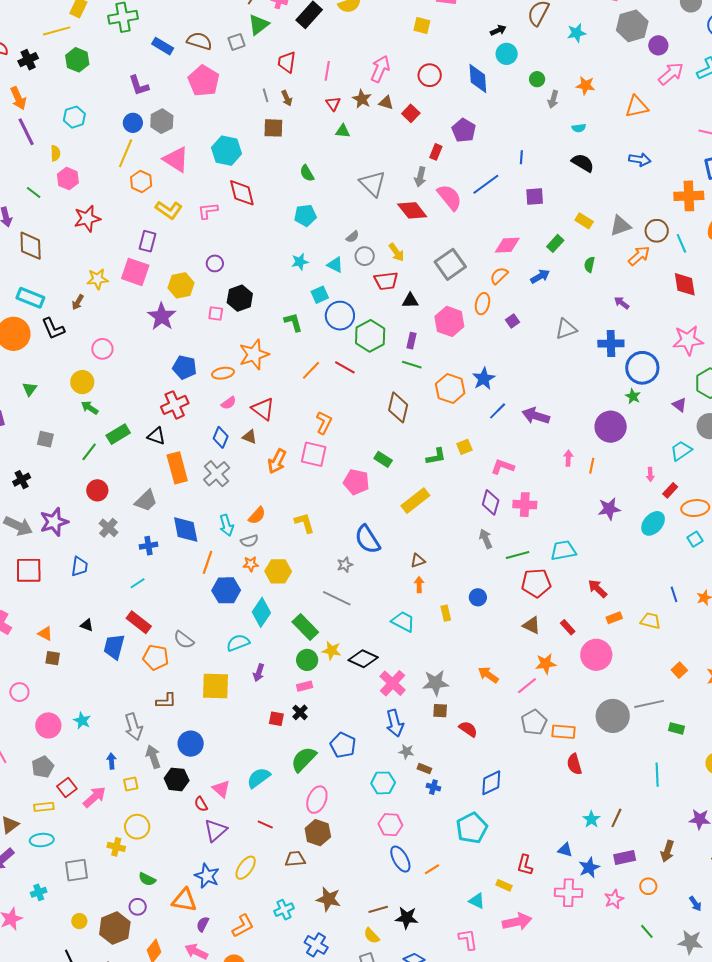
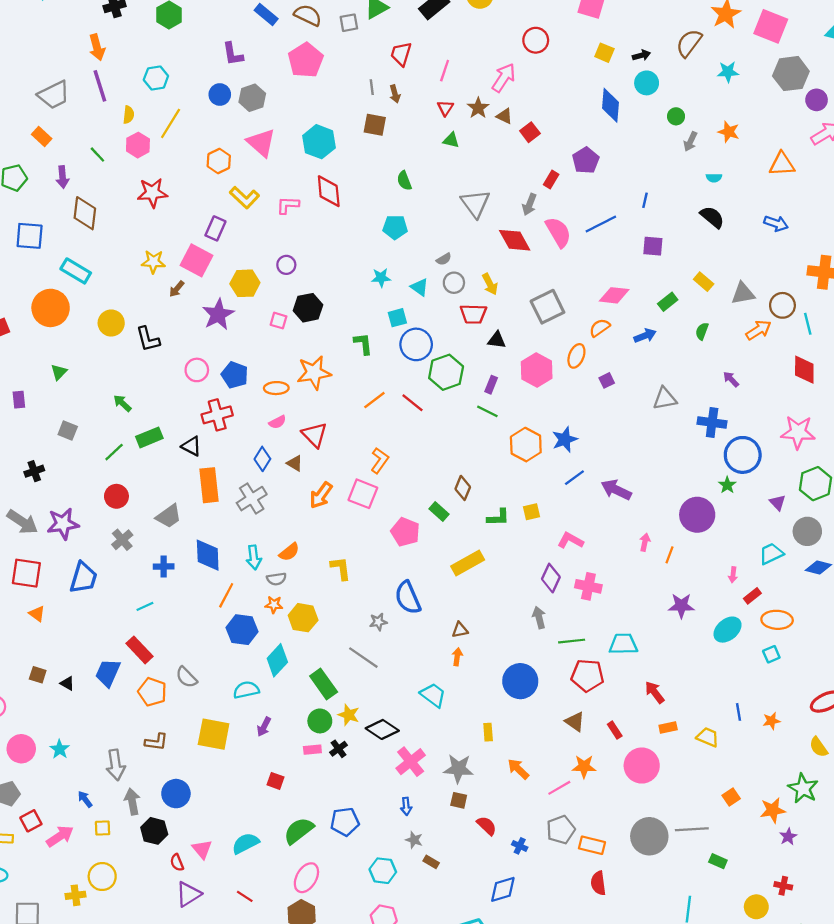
yellow square: (422, 26) -> (604, 53), moved
red circle: (430, 75) -> (536, 40), moved
yellow line: (126, 153) -> (171, 123), moved
brown arrow: (78, 302) -> (177, 289), moved
black L-shape: (53, 329) -> (148, 339), moved
pink circle: (102, 349) -> (197, 370), moved
yellow circle: (82, 382) -> (111, 323), moved
brown diamond: (398, 407) -> (463, 488), moved, size x0.7
blue trapezoid: (80, 566) -> (83, 578), size x1.4
blue circle: (478, 597) -> (520, 681), size x1.8
yellow rectangle: (446, 613) -> (488, 732), moved
black triangle: (87, 625) -> (67, 683), moved
orange triangle: (45, 634) -> (37, 614), moved
black cross: (300, 712) -> (339, 749), moved
blue arrow: (395, 723) -> (406, 806), size x0.6
blue pentagon: (343, 745) -> (345, 822), turned 30
blue arrow: (111, 761) -> (85, 799), turned -42
blue cross: (433, 787) -> (520, 846), moved
yellow cross: (116, 847) -> (75, 895), turned -30

